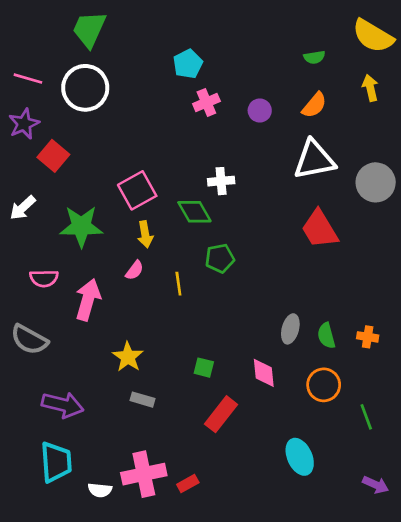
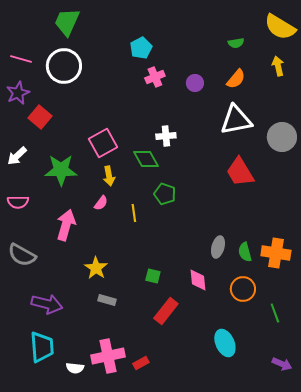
green pentagon: (220, 258) -> (165, 194), turned 30
pink semicircle: (44, 278) -> (18, 202), moved
orange cross: (368, 337) -> (276, 253), size x1.8

